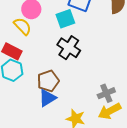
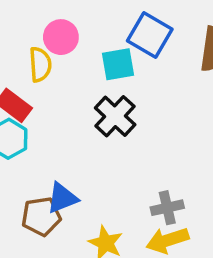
yellow semicircle: (22, 26) -> (40, 64), turned 30
brown pentagon: (48, 81) -> (41, 216), moved

